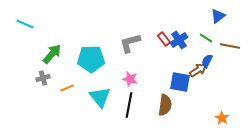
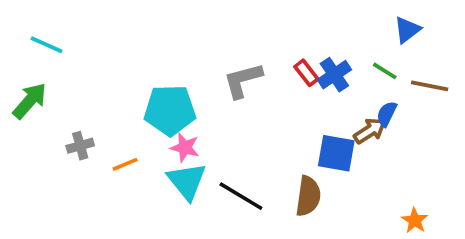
green arrow: (52, 54) -> (30, 101), moved
pink star: (130, 79) -> (185, 148), moved
black line: (129, 105) -> (241, 196), turned -70

